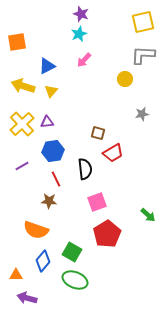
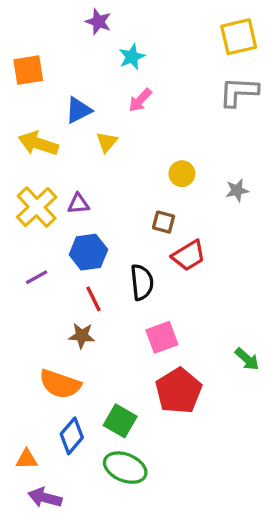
purple star: (81, 14) -> (98, 22), moved
yellow circle: (125, 79) -> (182, 174), moved
yellow triangle: (51, 91) -> (107, 142), moved

